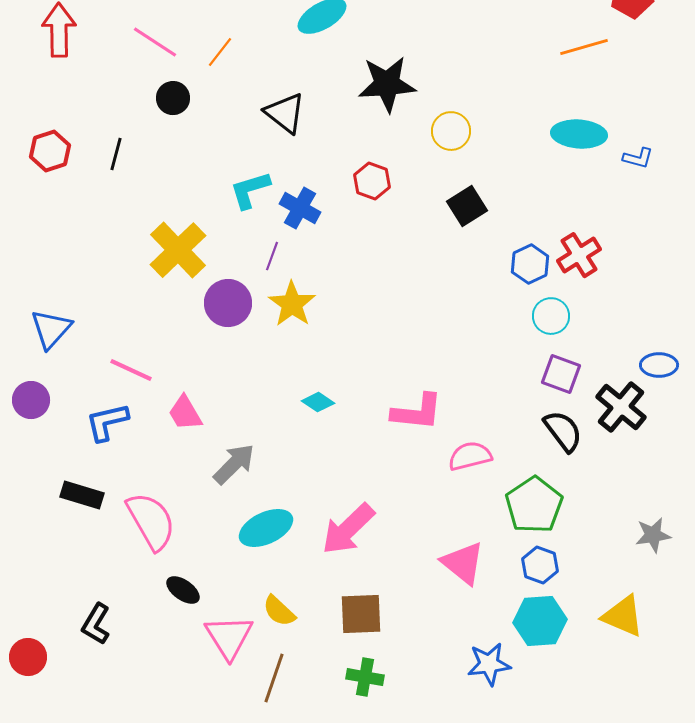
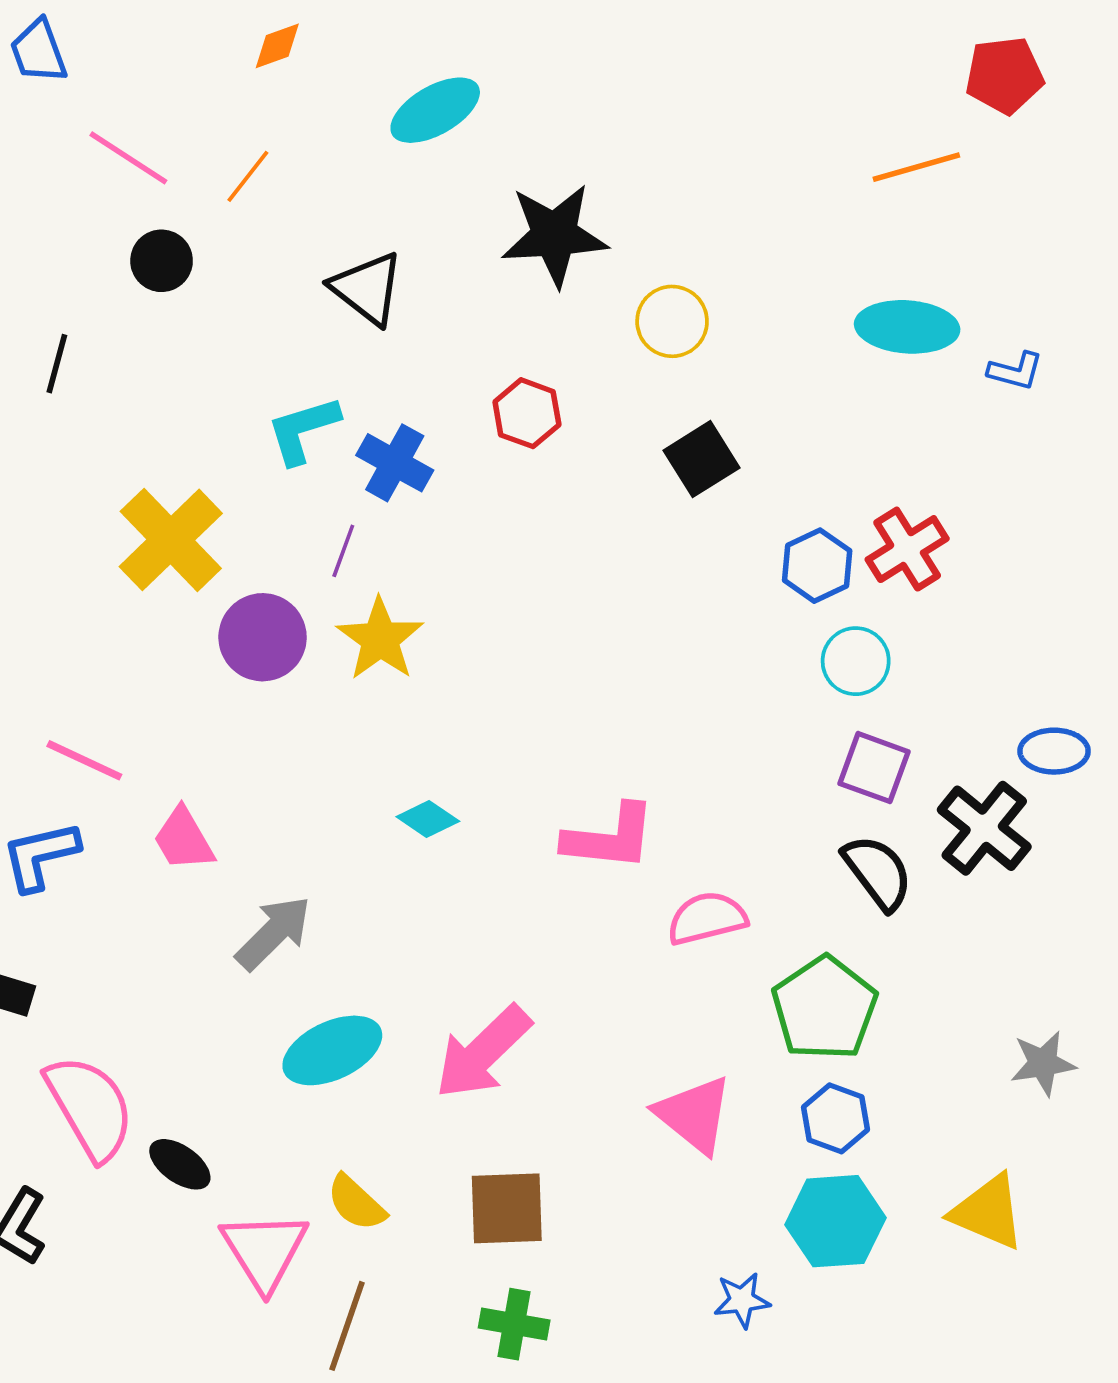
pink semicircle: (151, 521) -> (90, 1107), moved
blue star: (489, 664) -> (742, 1300), size x0.7

